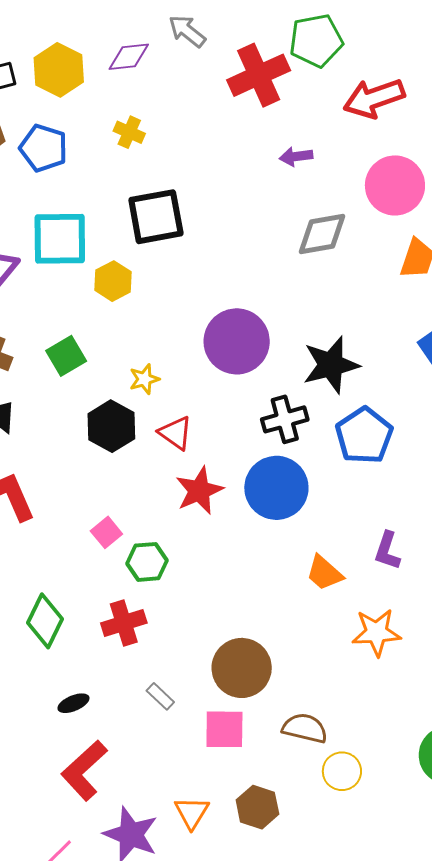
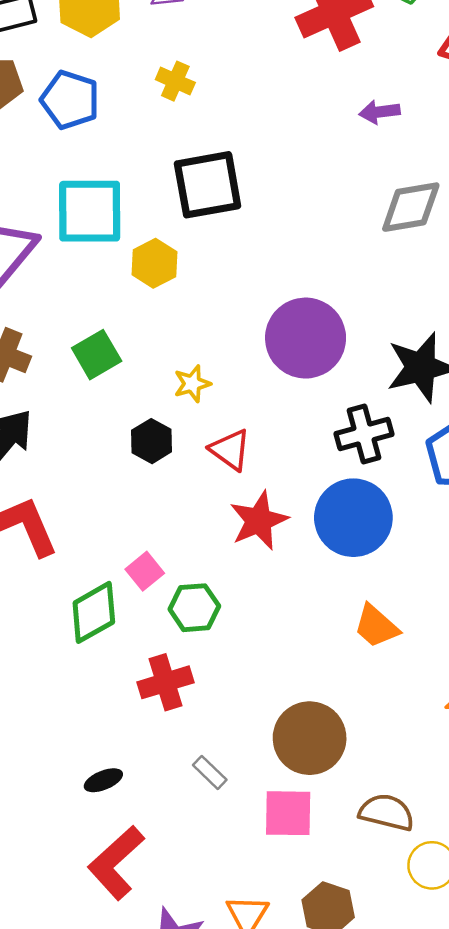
black hexagon: (111, 426) -> (152, 441), size x0.7
orange trapezoid: (324, 573) -> (376, 626), moved
green diamond: (45, 621) -> (94, 612), moved, turned 34

